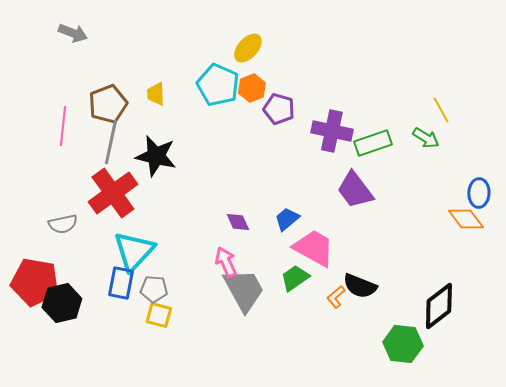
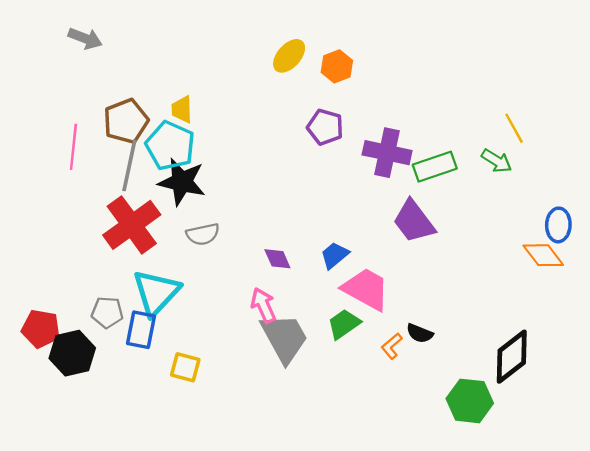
cyan pentagon: (218, 85) -> (170, 146), moved
orange hexagon: (252, 88) -> (337, 66), moved
gray semicircle: (63, 224) -> (203, 234), moved
red pentagon: (35, 282) -> (41, 329), size x0.7
black semicircle: (360, 286) -> (420, 333), size x0.7
gray pentagon: (154, 289) -> (107, 312), moved

